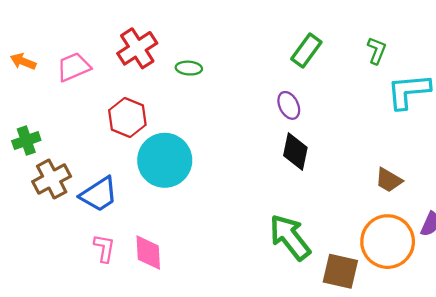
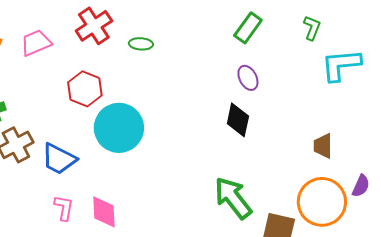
purple ellipse: (289, 105) -> (248, 78), moved
brown trapezoid: (389, 180) -> (323, 146), turned 60
blue trapezoid: (99, 194) -> (59, 159), turned 60

